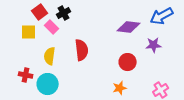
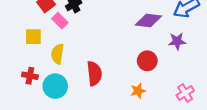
yellow square: (29, 32) -> (33, 37), moved
red semicircle: (82, 50) -> (94, 73), moved

